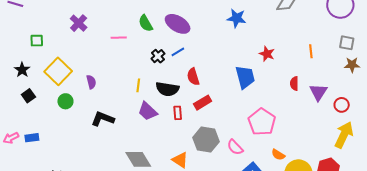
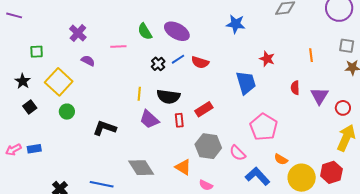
red semicircle: (193, 77) -> (200, 62), moved, turned -54
purple semicircle: (91, 82) -> (88, 61), moved, turned -48

